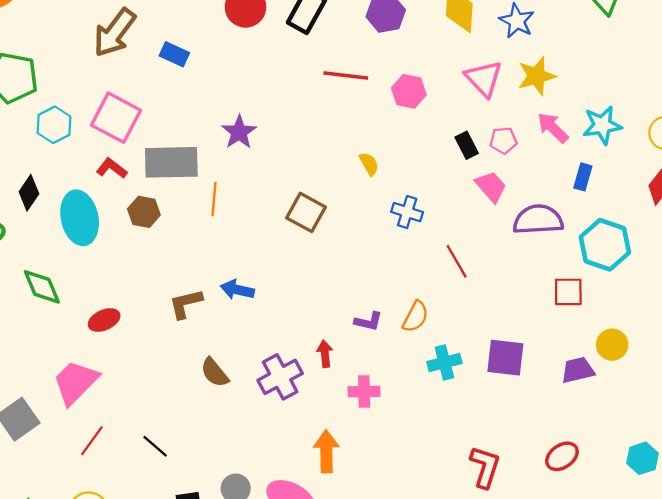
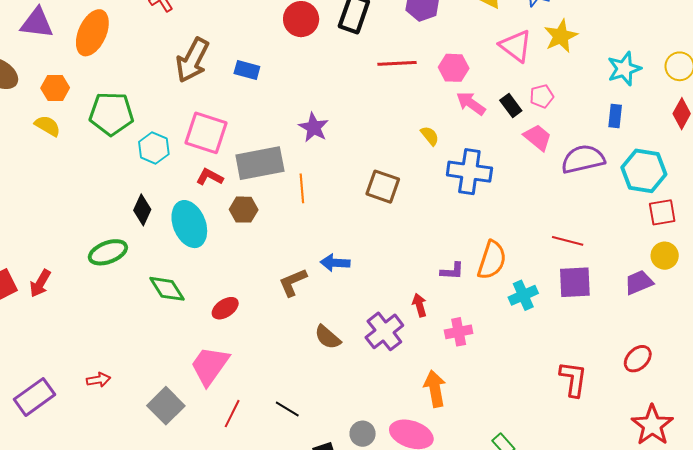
pink arrow: (553, 128) -> (471, 103), moved
blue cross: (407, 212) -> (469, 172), size x1.6
red line: (457, 261) -> (568, 241), moved, turned -36
red square: (568, 292) -> (662, 212), moved
orange semicircle: (416, 317) -> (492, 260), size x1.4

